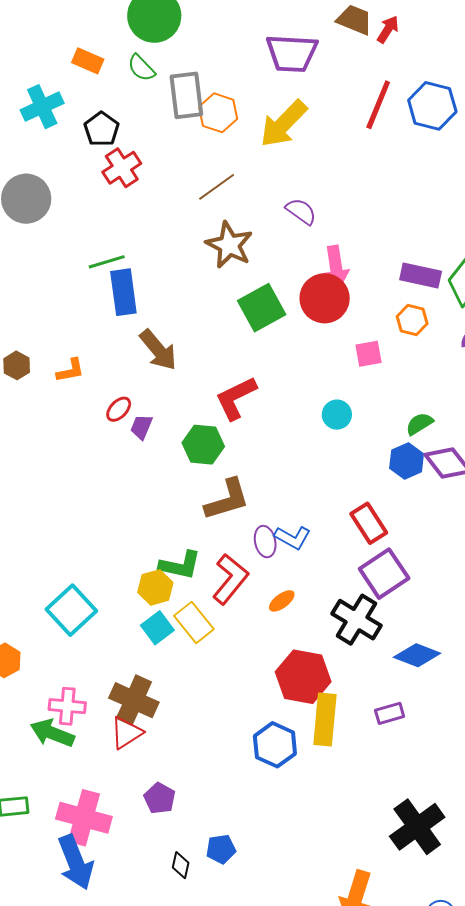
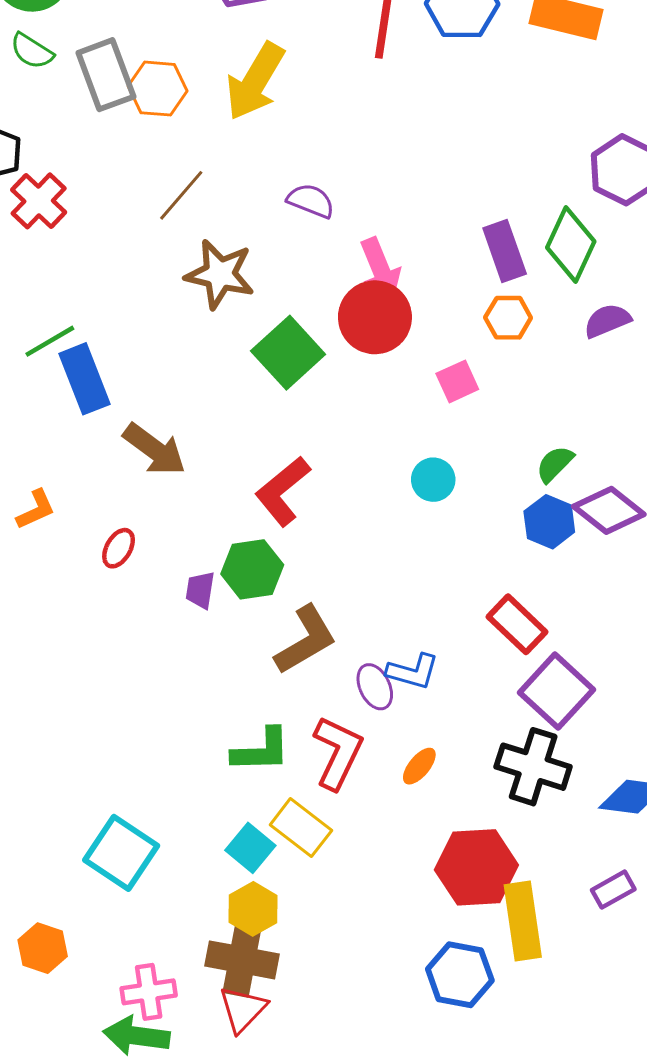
purple rectangle: (421, 275) -> (505, 251), turned 72
purple trapezoid: (141, 427) -> (200, 590), moved
yellow hexagon: (155, 587) -> (253, 909), moved

